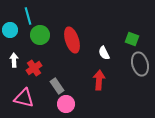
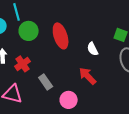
red arrow: (99, 80) -> (88, 76), turned -48
pink circle: (66, 104) -> (69, 100), moved

